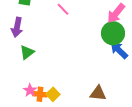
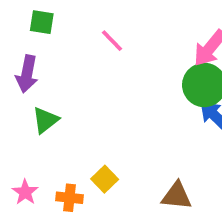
pink star: (30, 90) -> (25, 192), moved
yellow square: (53, 94) -> (105, 179), moved

